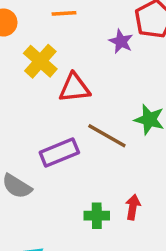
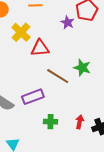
purple rectangle: (59, 152) -> (33, 97), moved
red arrow: (133, 207) -> (80, 122), moved

